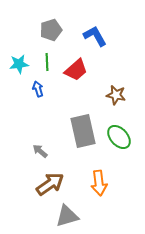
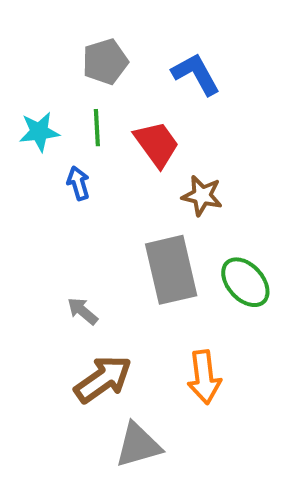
red trapezoid: (76, 70) -> (157, 144), turned -85
brown star: (116, 95) -> (202, 196), moved

